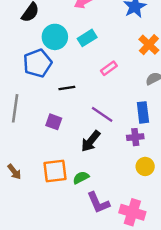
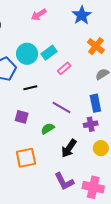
cyan circle: (55, 37) -> (27, 54), moved
cyan rectangle: (87, 38) -> (49, 53), moved
black arrow: (91, 141) -> (69, 148), moved
green semicircle: (81, 178) -> (48, 129), moved

